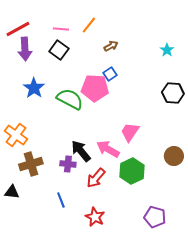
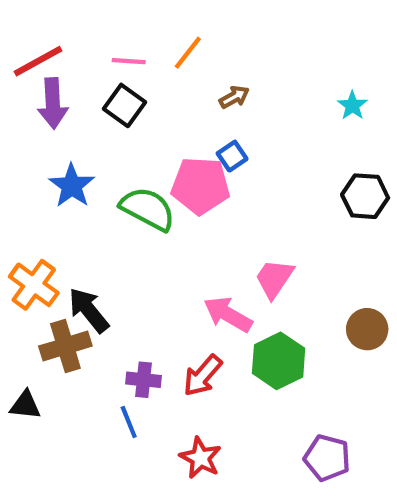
black arrow: (81, 151) -> (89, 310), moved
purple cross: (68, 164) -> (143, 380), moved

